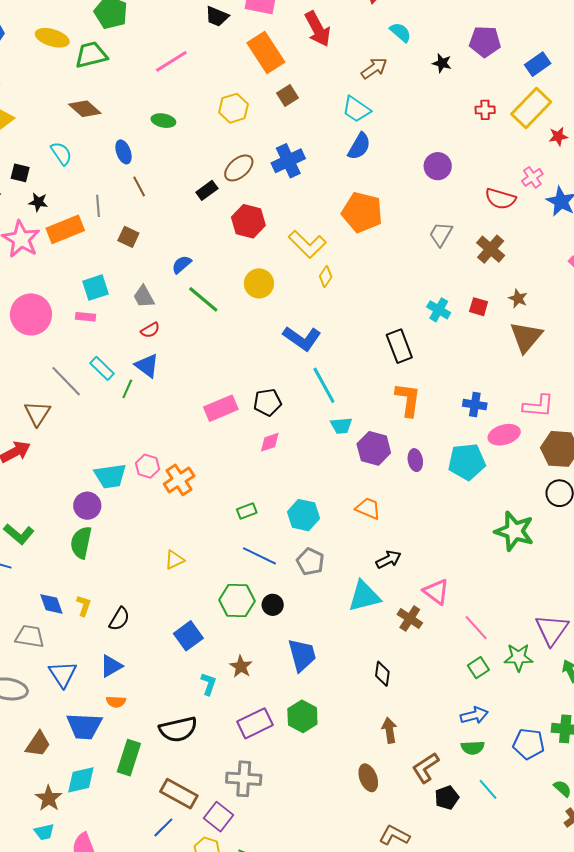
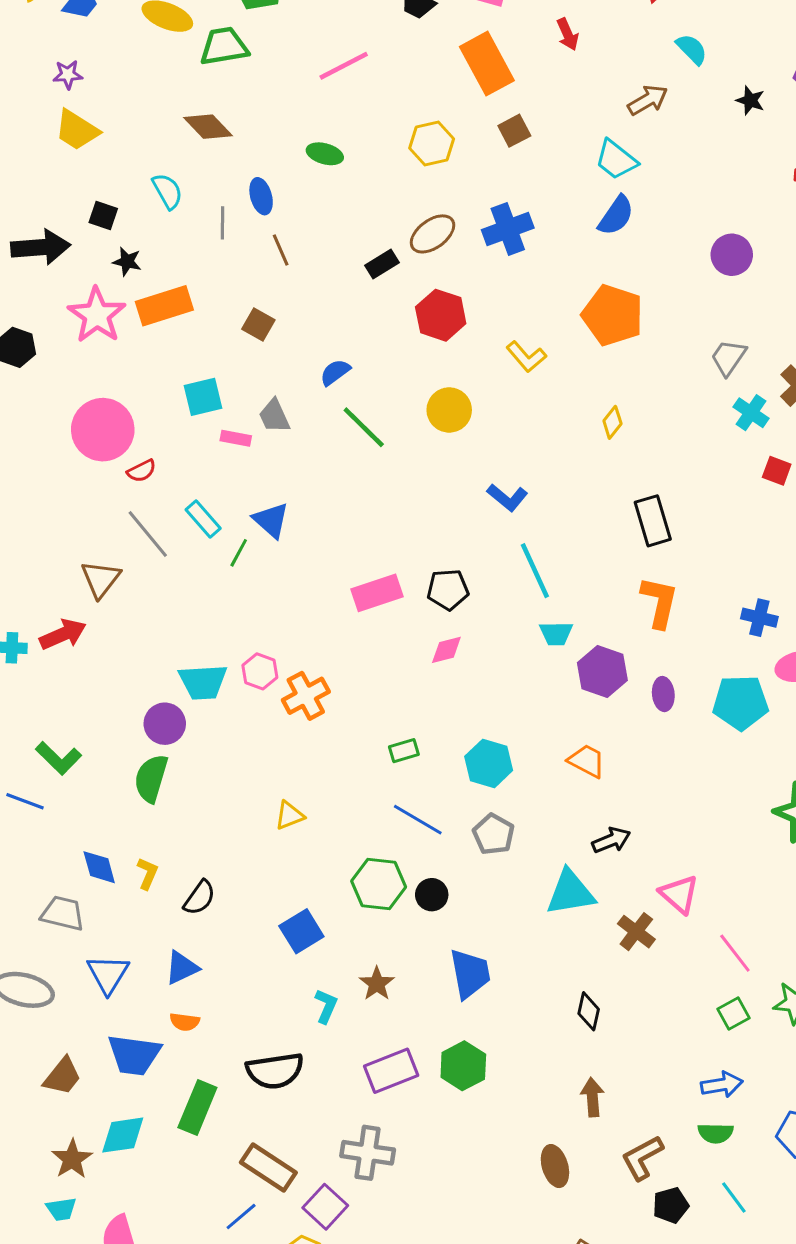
red arrow: (318, 29) -> (568, 34), size x0.6
gray line: (98, 206) -> (223, 223), moved
yellow L-shape: (307, 244) -> (526, 357), size x0.7
yellow diamond: (326, 276) -> (612, 422), moved
cyan cross: (439, 310) -> (751, 413), moved
pink rectangle: (86, 317) -> (236, 438), moved
red semicircle: (150, 330) -> (142, 471), moved
blue L-shape: (302, 338) -> (507, 497), size x0.7

